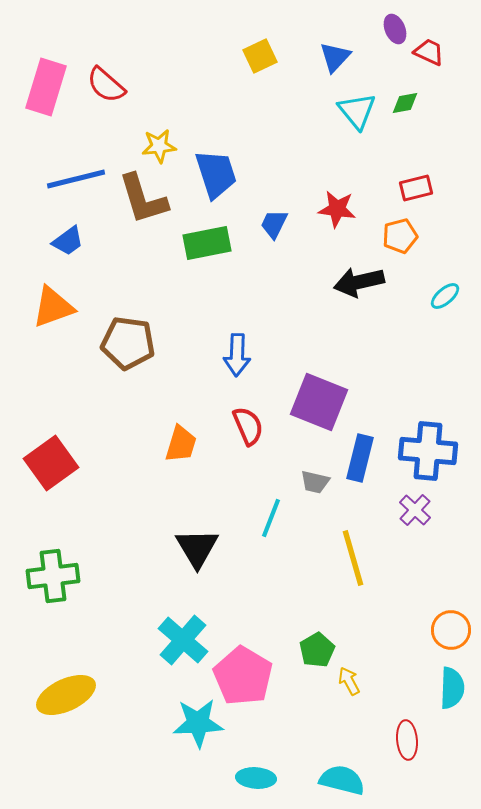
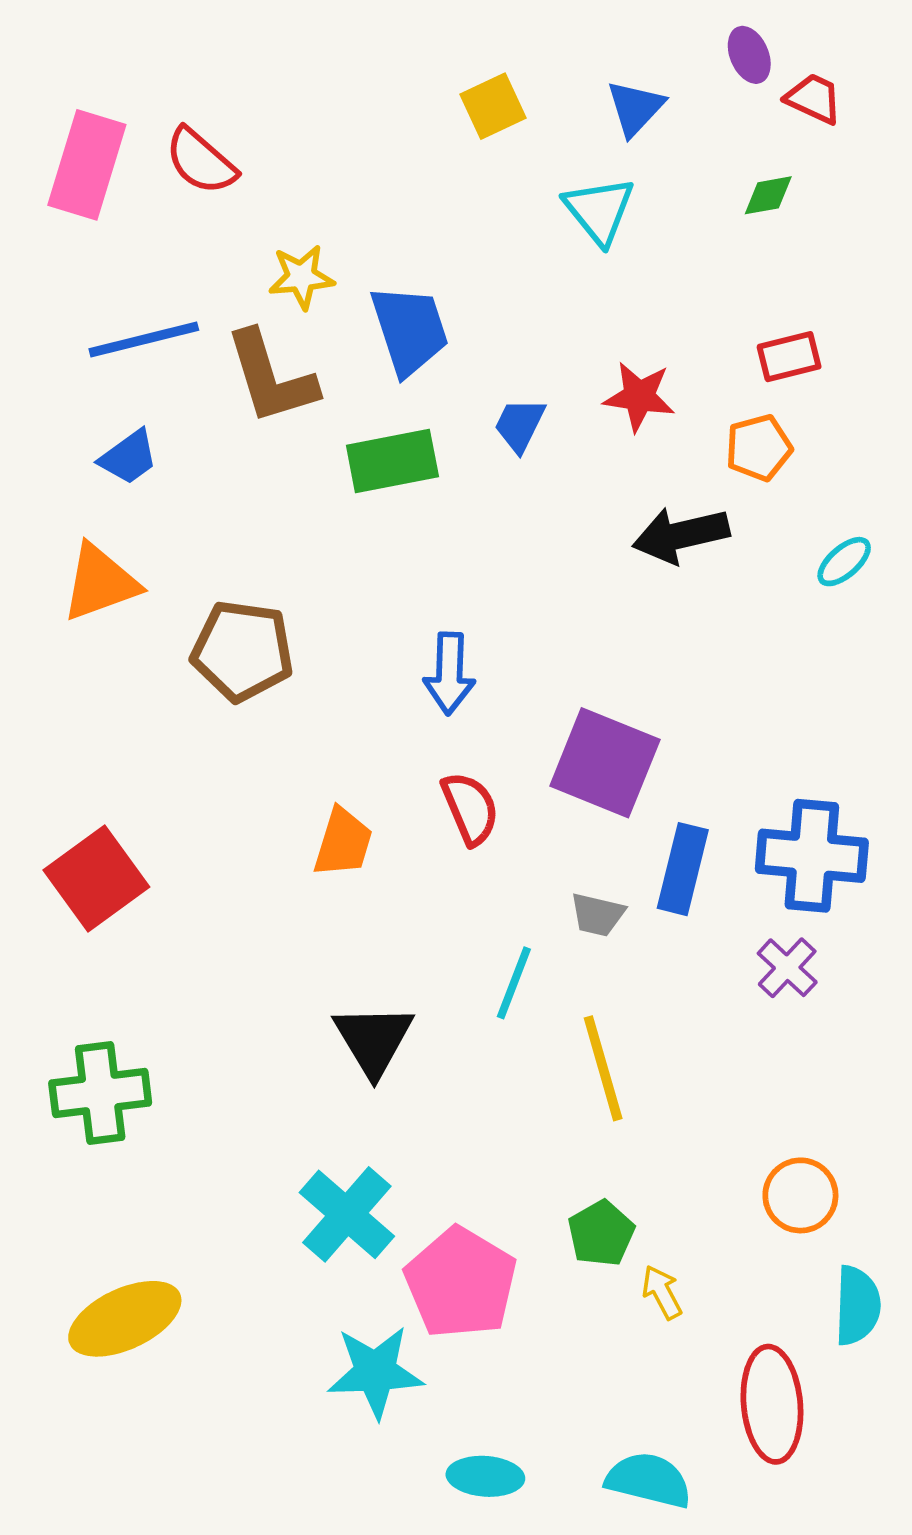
cyan triangle: (357, 111) -> (599, 210), moved
yellow line: (353, 558) -> (603, 1068), moved
orange circle: (451, 630) -> (800, 1195), moved
red ellipse: (407, 740) -> (772, 1404), size x1.5

